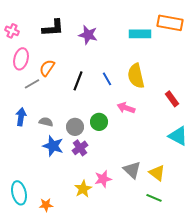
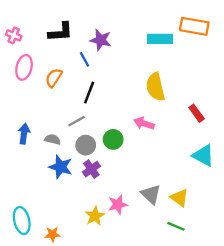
blue line: (107, 79) -> (85, 59), moved
gray line: (32, 84) -> (77, 121), moved

